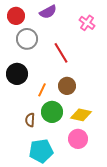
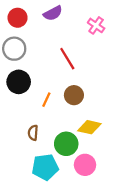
gray circle: (27, 39) -> (14, 49), moved
green circle: (52, 112) -> (66, 144), moved
pink circle: (78, 139) -> (85, 165), moved

